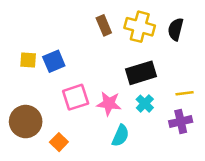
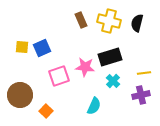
pink star: (109, 104) -> (85, 67), moved

